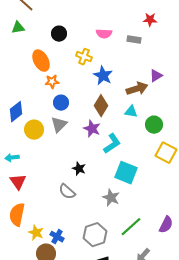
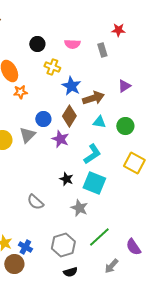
black circle: (59, 34) -> (37, 44), moved
gray rectangle: (134, 40) -> (102, 50), turned 64
brown arrow: (137, 89) -> (93, 98), moved
blue circle: (61, 103) -> (43, 119), moved
green circle: (154, 125) -> (125, 126), moved
cyan L-shape: (112, 144) -> (92, 154), moved
black star: (79, 169) -> (66, 179), moved
purple semicircle: (166, 225) -> (133, 247), moved, turned 120

